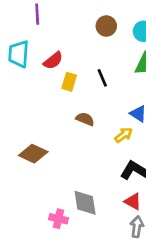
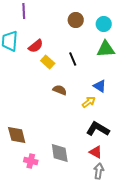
yellow rectangle: (69, 82) -> (48, 62), turned -64
brown diamond: (33, 154) -> (17, 135), moved, turned 50
pink cross: (58, 219) -> (31, 161), moved

